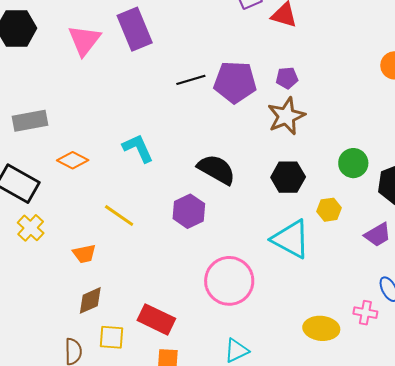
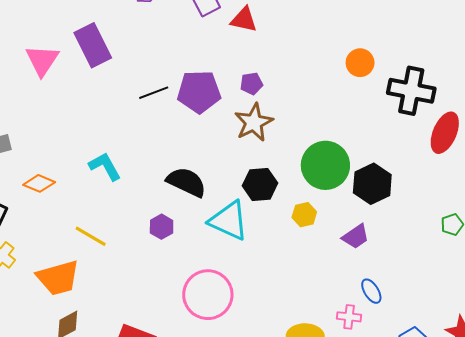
green circle: (353, 163) -> (325, 165), size x1.6
purple hexagon: (189, 211) -> (162, 227), size x0.7
cyan triangle: (291, 239) -> (229, 221), moved
orange trapezoid: (84, 254) -> (58, 278), size x1.8

